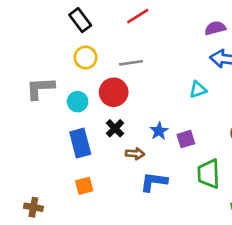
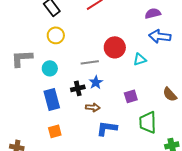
gray line: (131, 63) -> (90, 62), moved
red circle: (114, 92) -> (115, 47), moved
black cross: (115, 128) -> (78, 88), turned 32
blue star: (159, 131) -> (96, 82), moved

